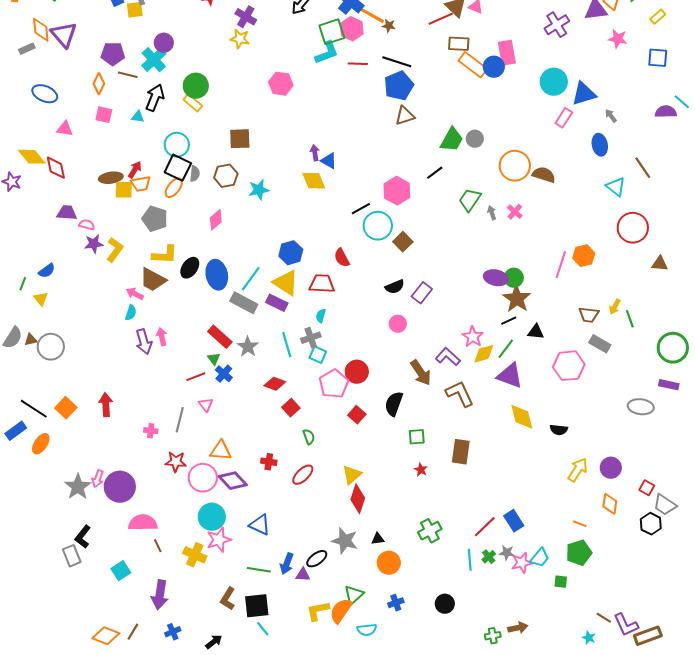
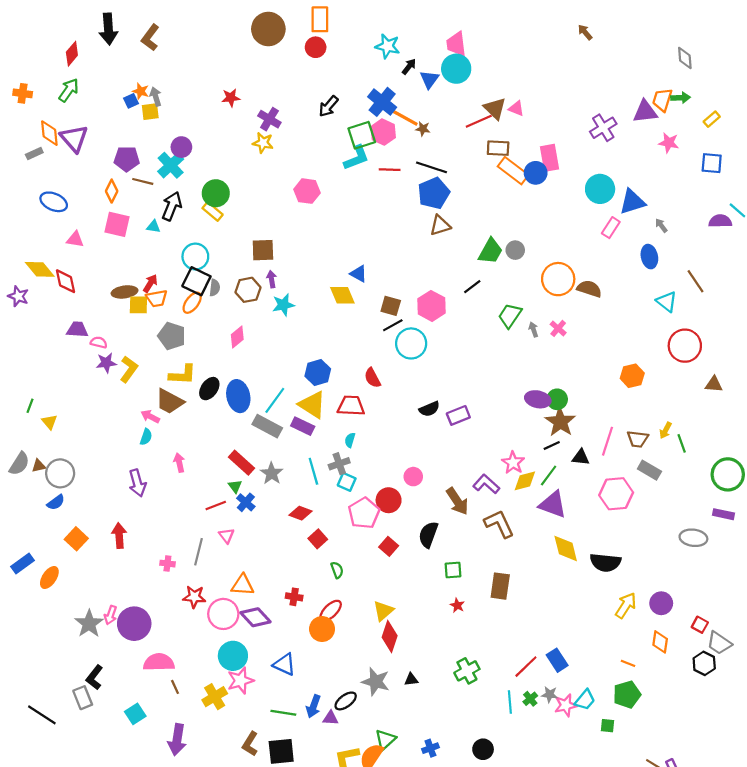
pink square: (104, 115) -> (117, 224), size x1.4
purple arrow: (315, 153) -> (272, 279), moved
brown square: (403, 242) -> (391, 306), moved, turned -30
pink line: (561, 265) -> (608, 441), moved
blue semicircle: (47, 271) -> (56, 502), moved
purple rectangle: (422, 293) -> (458, 415), turned 30
pink circle: (398, 324) -> (413, 477), moved
purple arrow: (144, 342) -> (137, 483), moved
black line: (34, 409) -> (42, 715), moved
black semicircle: (559, 430) -> (605, 562), size x1.6
yellow cross: (195, 555) -> (215, 697), turned 35
orange circle: (389, 563) -> (322, 629), moved

